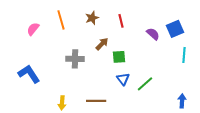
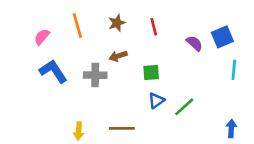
brown arrow: (102, 44) -> (118, 56), moved, turned -152
blue L-shape: (29, 74) -> (53, 71), moved
blue triangle: (123, 79) -> (156, 100), turned 32

